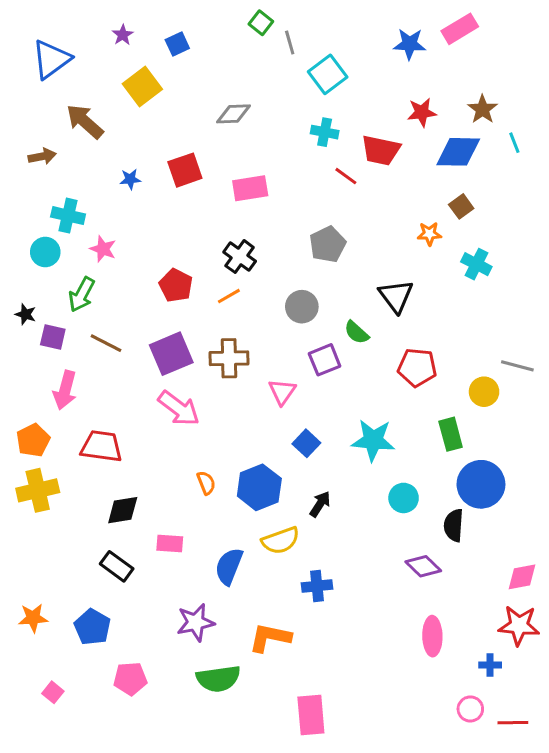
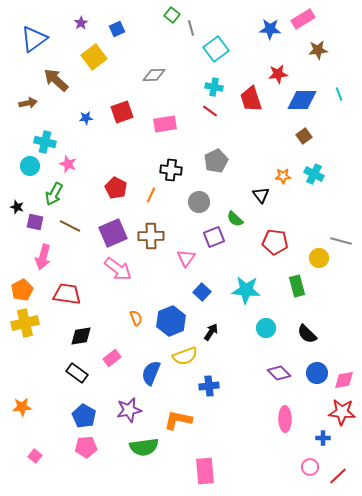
brown star: (482, 109) -> (318, 50), moved, turned 30
red trapezoid: (381, 150) -> (251, 99), turned 60
red line: (346, 176) -> (210, 111), moved
orange star: (429, 234) -> (283, 176), moved
black cross: (240, 257) -> (171, 170), moved, turned -30
orange line: (229, 296) -> (151, 195), turned -35
black triangle: (396, 296) -> (261, 195), size x0.7
blue circle: (481, 484) -> (317, 373), moved, size x0.7
black semicircle: (454, 525) -> (307, 334), moved, turned -50
pink rectangle: (170, 544) -> (112, 358), turned -42
blue pentagon: (92, 627) -> (84, 416), moved
red line: (513, 723) -> (338, 476), turned -42

